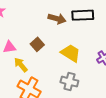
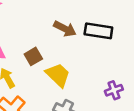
yellow trapezoid: (71, 53) -> (58, 75), moved

